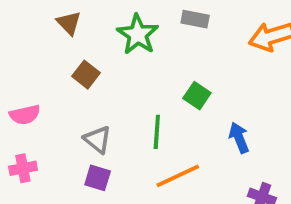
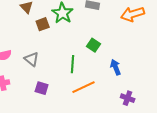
brown square: (86, 75) -> (43, 24), moved, turned 32
gray triangle: (98, 140) -> (32, 59), moved

